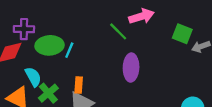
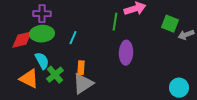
purple cross: (24, 29) -> (42, 14), moved
green line: (118, 31) -> (115, 22), turned 54
green ellipse: (50, 45) -> (42, 34), moved

